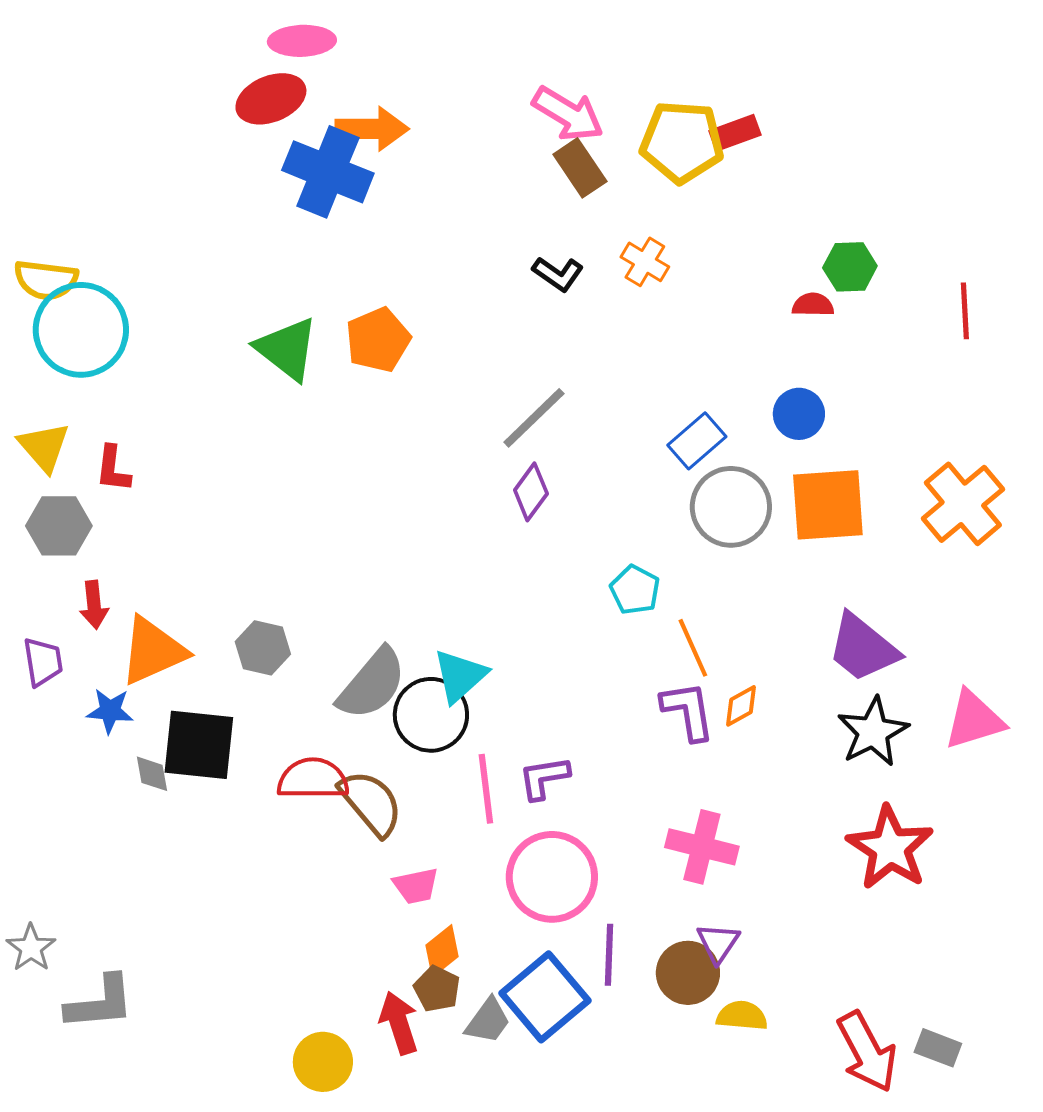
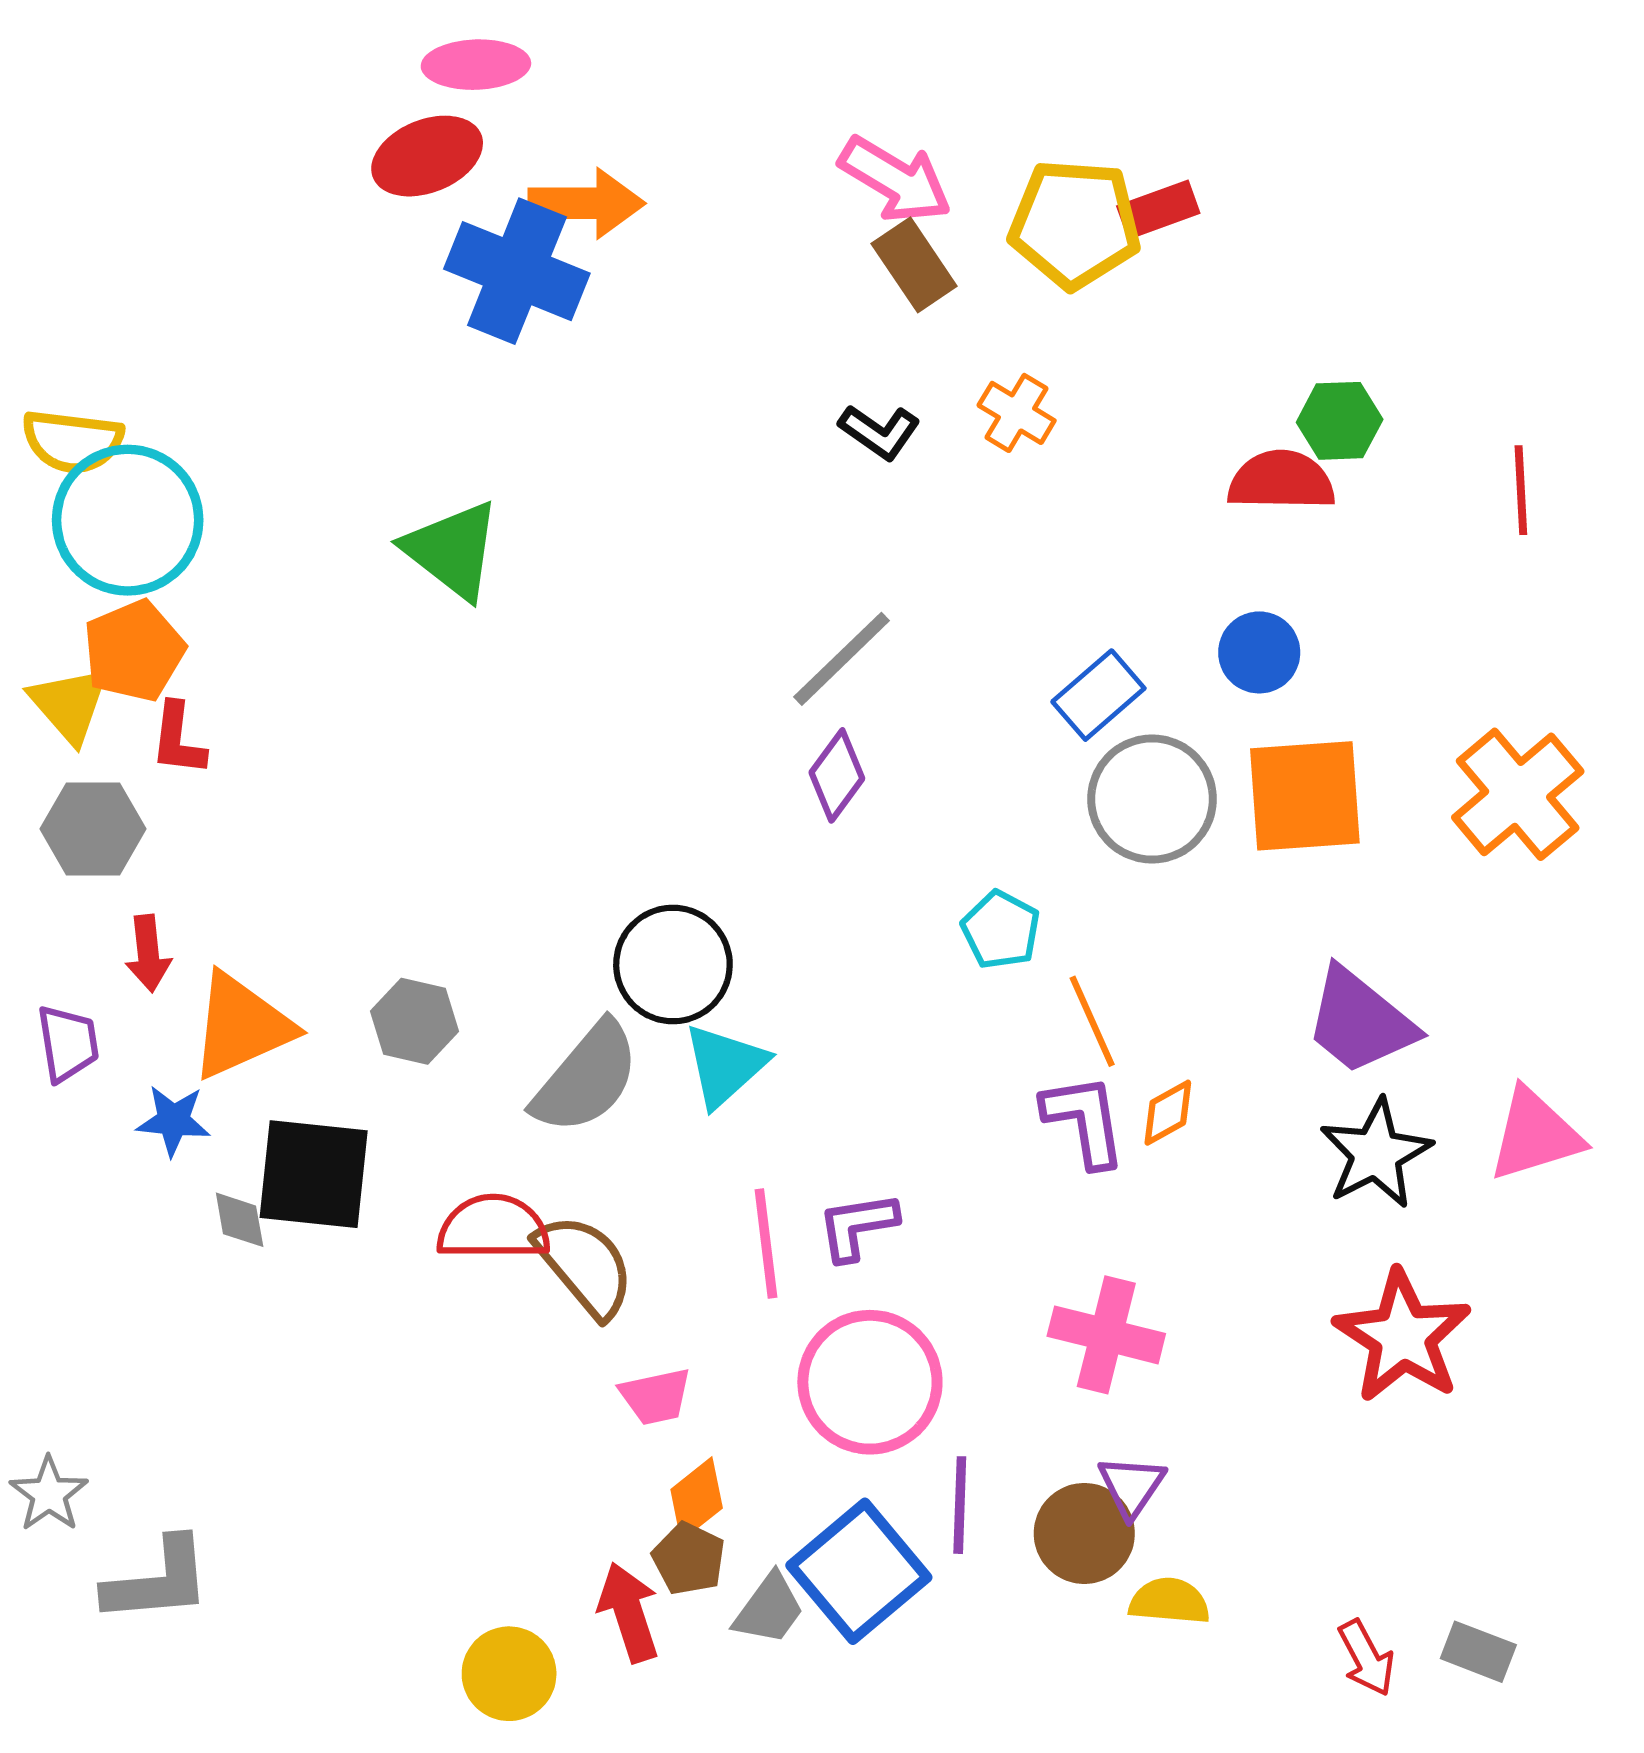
red semicircle: (813, 305) -> (1281, 481), size x1.6
orange pentagon: (378, 340) -> (134, 651), moved
black circle: (431, 715) -> (673, 965), moved
red arrow: (867, 1052) -> (1366, 1658), size x0.6

